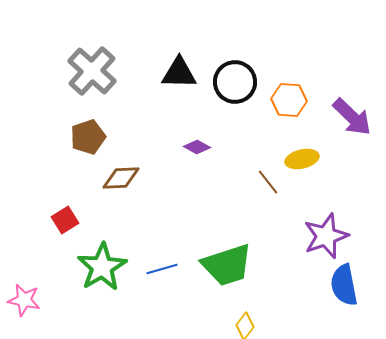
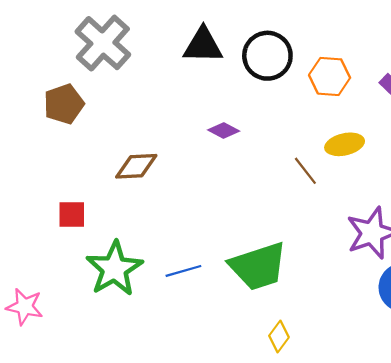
brown pentagon: (88, 137) -> (64, 104), moved
red square: (65, 220) -> (72, 215), turned 32

